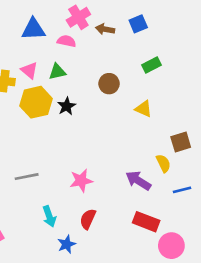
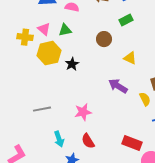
green rectangle: (151, 65) -> (126, 20), moved
black star: (67, 106) -> (72, 64), moved
purple arrow: (138, 181) -> (118, 86), moved
red semicircle: (88, 219) -> (88, 141), turned -56

